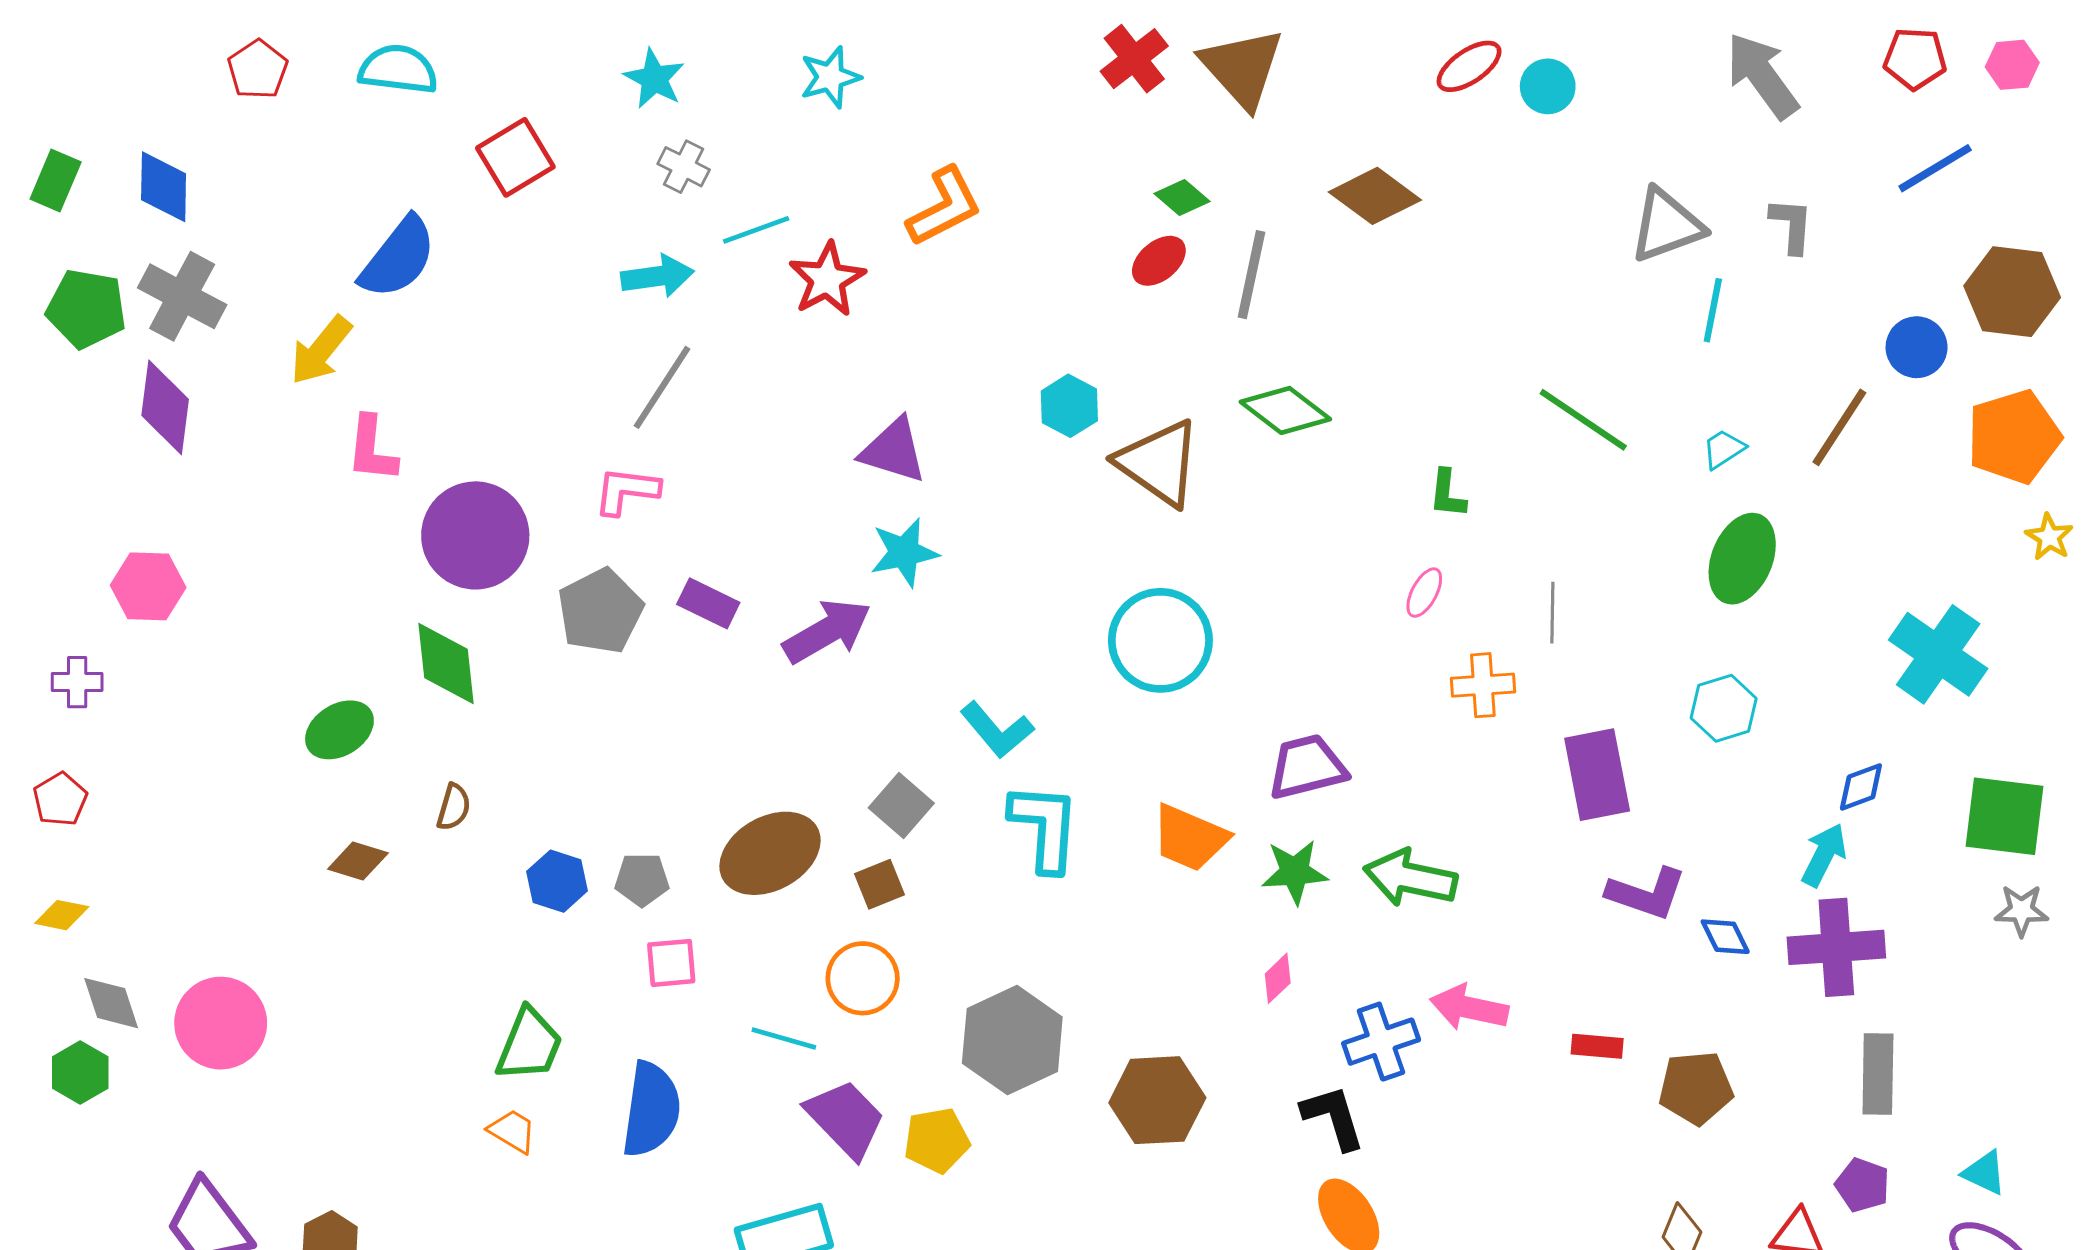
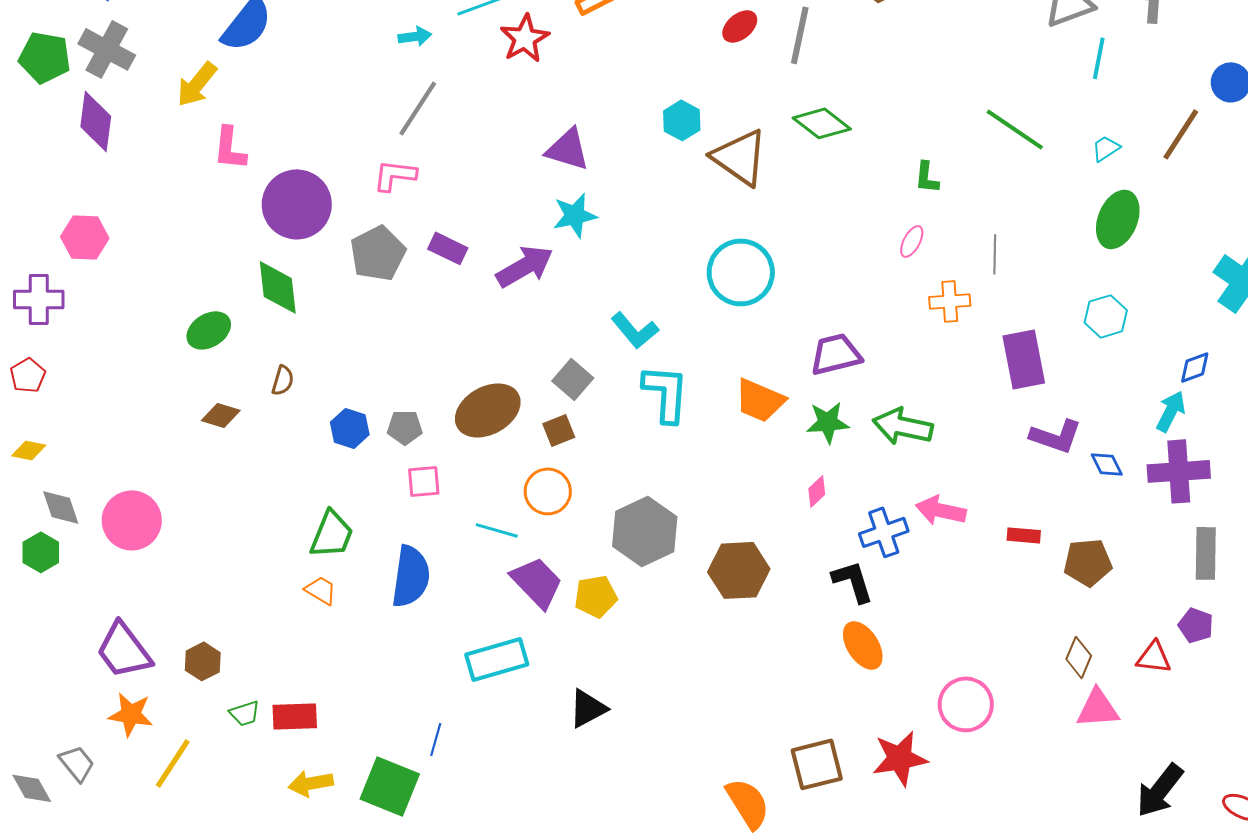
cyan arrow: (657, 276) -> (415, 36), size x0.7
purple cross: (77, 682) -> (39, 299), size x1.5

